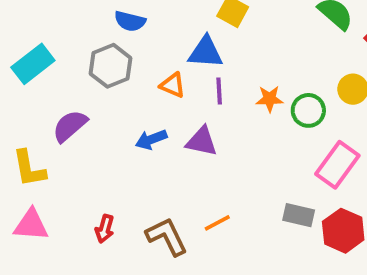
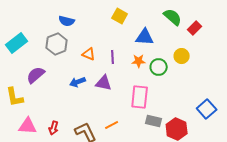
blue triangle: (206, 52) -> (145, 37), moved
pink rectangle: (337, 165) -> (140, 97), moved, turned -30
pink triangle: (31, 225) -> (28, 126), moved

